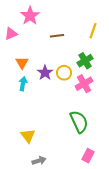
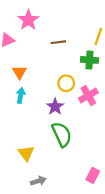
green cross: (85, 61) -> (89, 60), moved, turned 35
purple star: (45, 73) -> (55, 107), moved
green semicircle: (79, 122) -> (62, 134), moved

